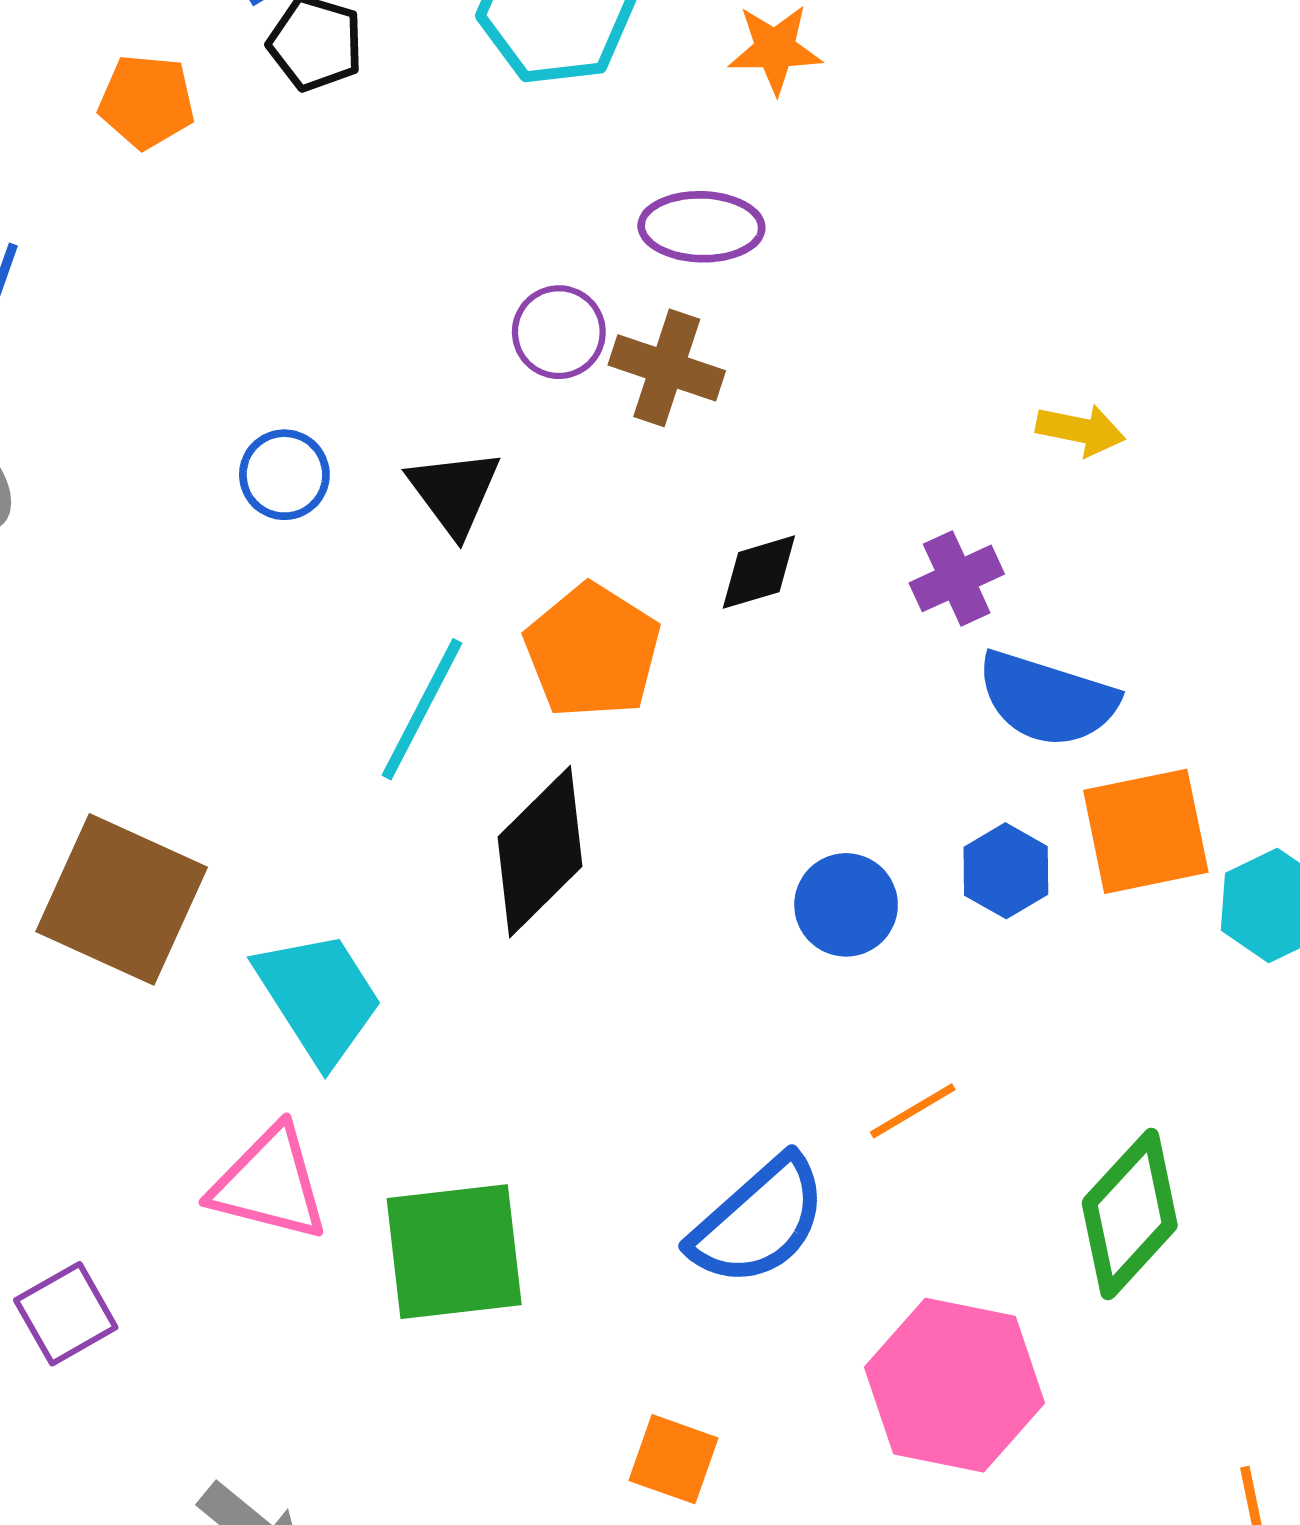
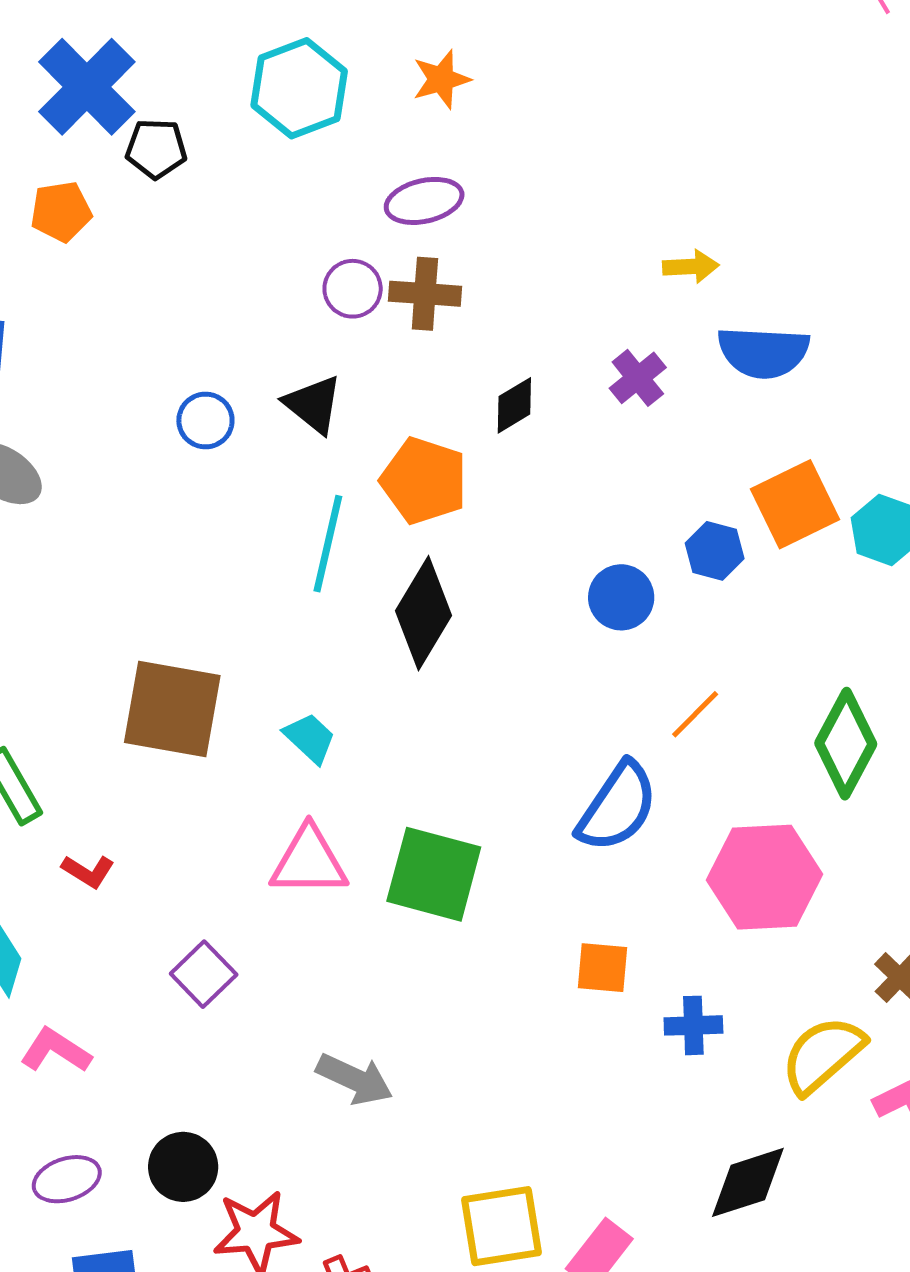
blue semicircle: (1047, 699) -> (763, 352), moved
cyan trapezoid: (319, 997) -> (310, 738), size x0.6
green square: (454, 1252) -> (434, 874), turned 36

